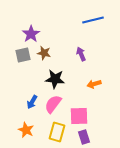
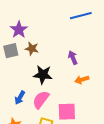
purple arrow: (81, 54) -> (73, 58), moved

